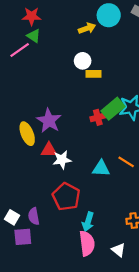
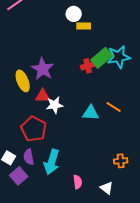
red pentagon: (66, 197) -> (34, 129), moved
cyan arrow: (88, 222) -> (52, 162), moved, size x1.4
purple square: (23, 237) -> (19, 176), turned -36
pink semicircle: (87, 243) -> (78, 182), size x0.6

